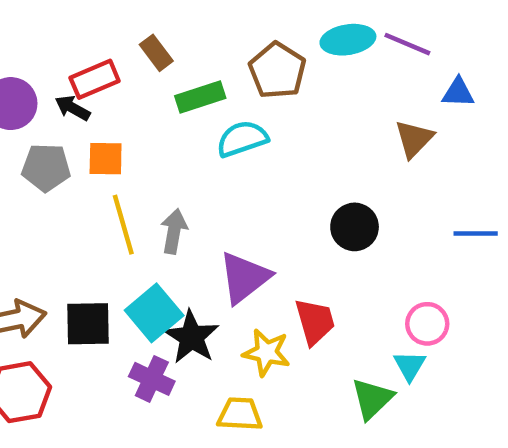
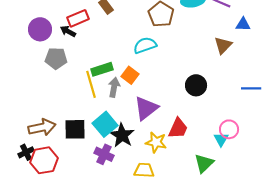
green rectangle: (200, 97) -> (102, 69), moved
orange square: (106, 159) -> (130, 75), moved, turned 36
red trapezoid: (315, 322) -> (178, 128), turned 40
cyan triangle: (410, 366) -> (221, 139), moved

